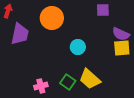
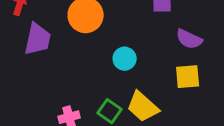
yellow square: (122, 48) -> (188, 77), moved

